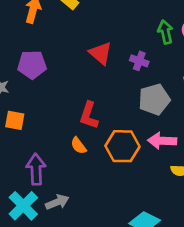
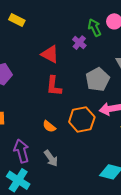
purple cross: (139, 61) -> (79, 43), moved, turned 32
red L-shape: (89, 115) -> (54, 86), moved
gray arrow: (57, 202) -> (51, 158), moved, turned 90

